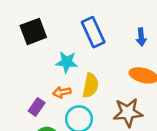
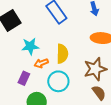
cyan star: (67, 62) -> (30, 46), moved

